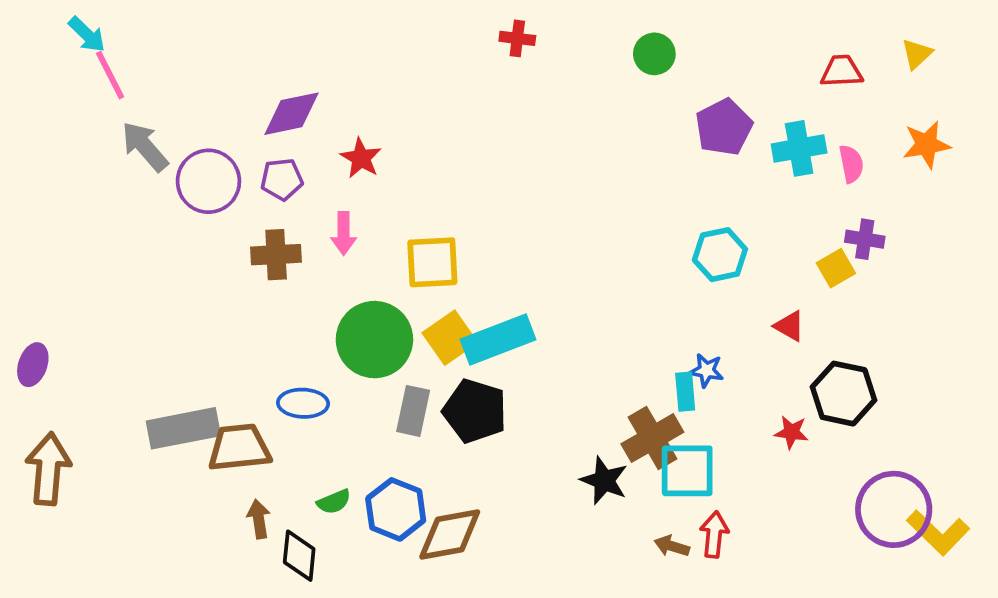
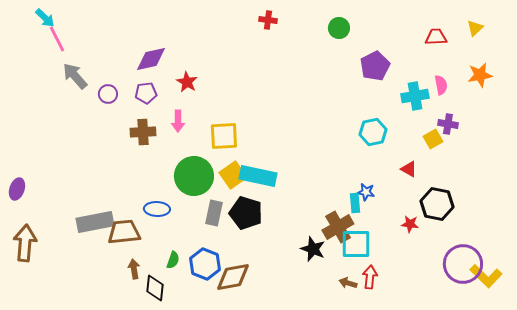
cyan cross: (799, 148) -> (415, 96), moved
purple circle: (208, 181) -> (108, 94), size x0.6
cyan rectangle: (498, 340) -> (258, 176), turned 33
green semicircle: (334, 502) -> (173, 260), turned -48

